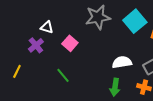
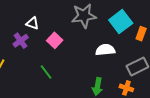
white semicircle: (122, 62) -> (105, 50), moved

